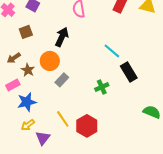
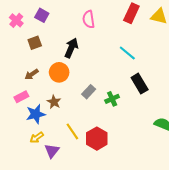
cyan line: (112, 51) -> (127, 53), moved
brown arrow: (14, 58) -> (32, 74), moved
brown star: (28, 70) -> (54, 102), moved
gray rectangle: (62, 80) -> (89, 92), moved

